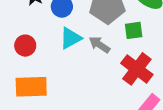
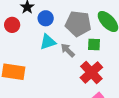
red circle: (25, 46) -> (12, 25), moved

